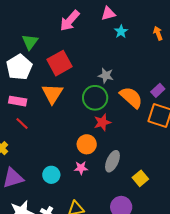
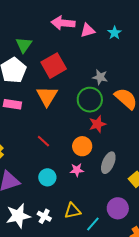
pink triangle: (108, 14) -> (88, 30), moved
pink arrow: (70, 21) -> (63, 23), turned 55
red line: (22, 123) -> (43, 141), moved

